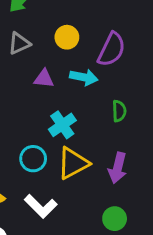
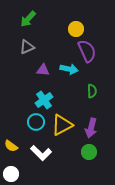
yellow circle: (67, 37) -> (76, 29), moved
purple semicircle: (111, 50) -> (87, 51), turned -50
cyan cross: (62, 125) -> (44, 100), moved
green circle: (115, 219) -> (89, 152), moved

